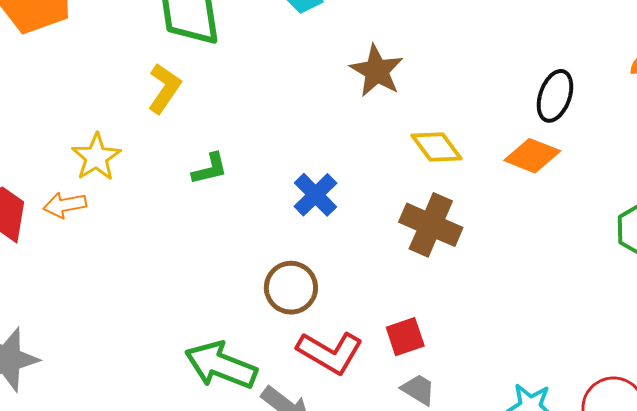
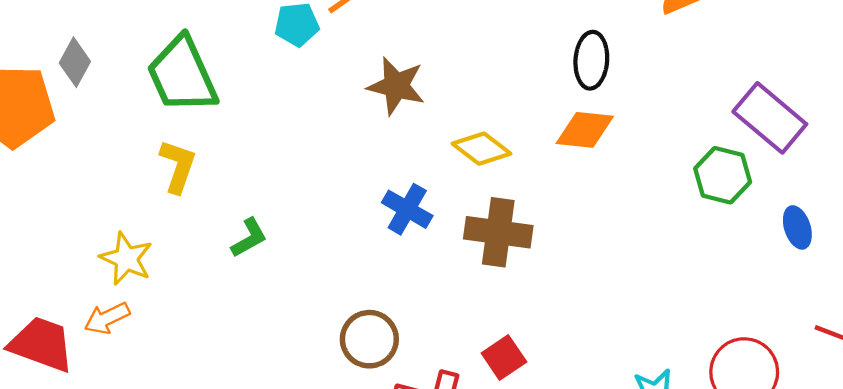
blue cross: (315, 195) -> (407, 209), moved

